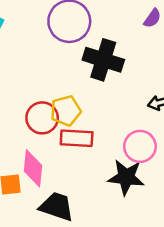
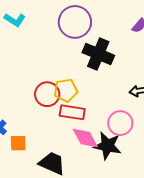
pink diamond: (33, 168) -> (85, 138), moved, turned -40

